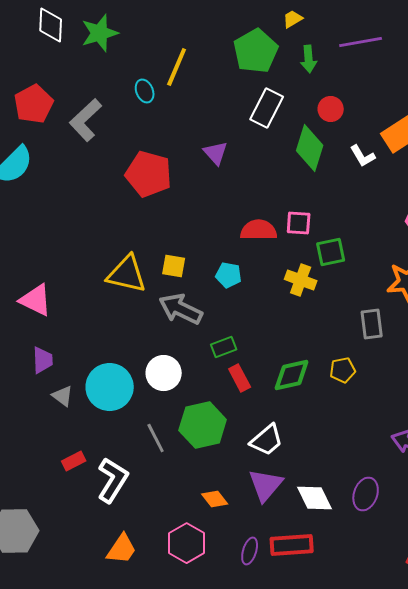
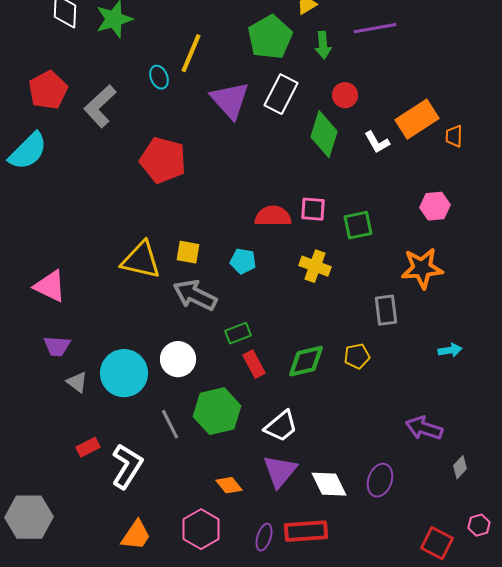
purple triangle: (216, 153) -> (230, 100), moved, size x1.6
green square: (331, 252) -> (358, 225), moved
purple trapezoid: (43, 360) -> (57, 346), turned 96

